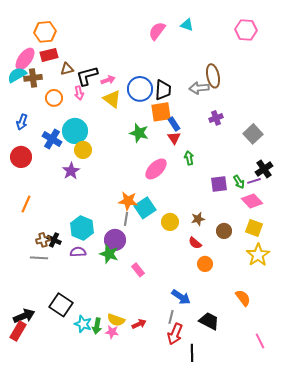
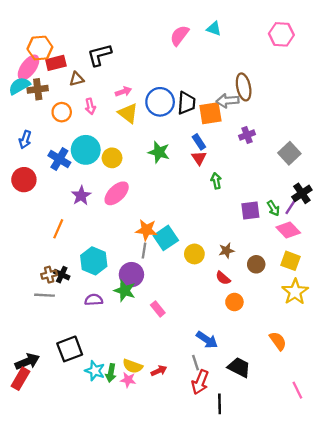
orange hexagon: (45, 32) -> (40, 48), moved
black L-shape: (87, 76) -> (99, 55), moved
orange square: (161, 112) -> (210, 113), moved
yellow circle: (83, 150) -> (112, 158), moved
pink ellipse: (156, 169) -> (117, 193), moved
purple line: (254, 181) -> (290, 207), turned -40
orange line: (26, 204) -> (58, 229), moved
purple semicircle: (78, 252) -> (94, 300), moved
black square: (61, 305) -> (70, 349), turned 35
gray line: (171, 317) -> (196, 363), turned -32

